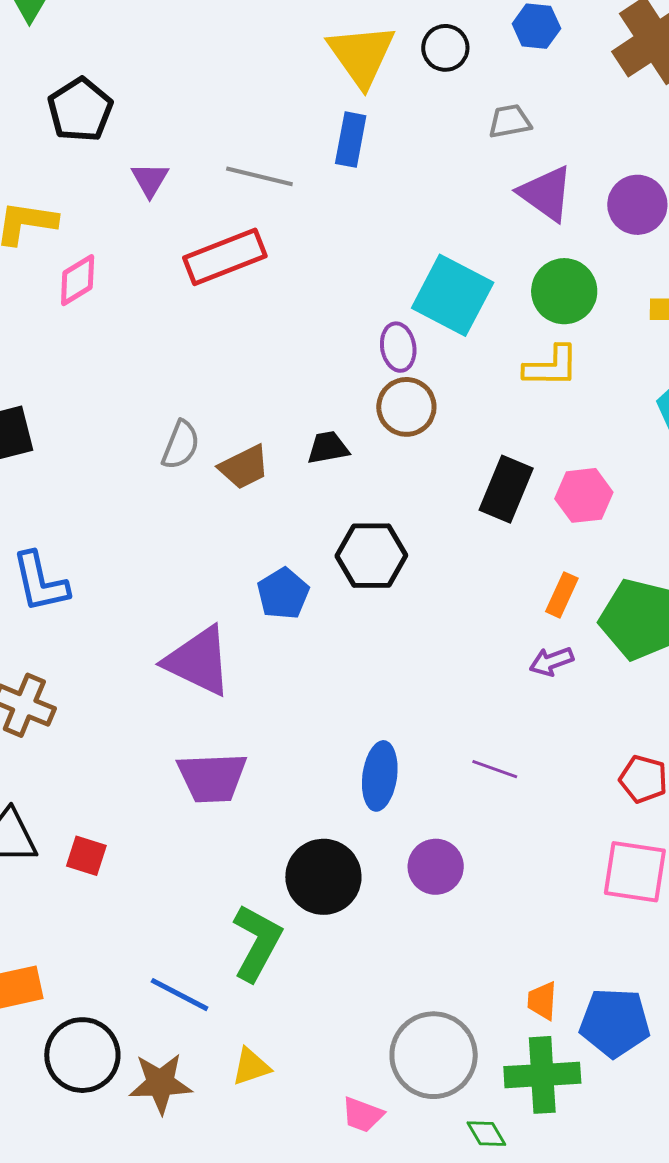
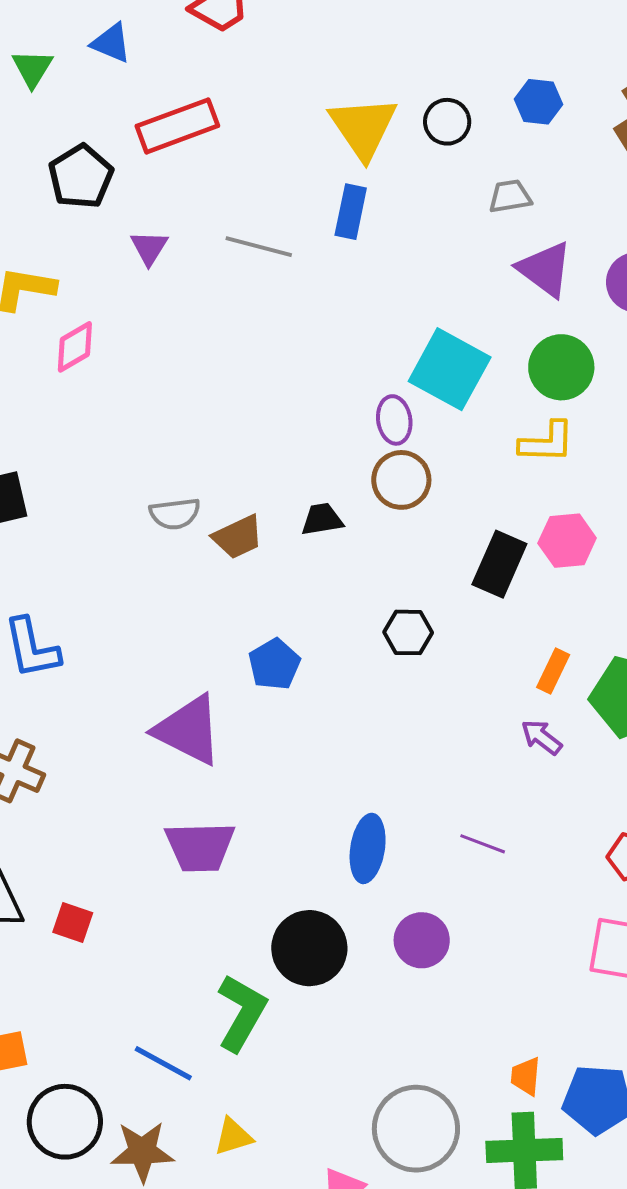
red rectangle: (225, 257) -> (177, 126), moved
gray semicircle: (181, 445) -> (175, 514), turned 60
pink hexagon: (584, 495) -> (567, 541), moved
black hexagon: (371, 556) -> (408, 632), moved, size x0.7
purple arrow: (551, 661) -> (541, 737), turned 57

